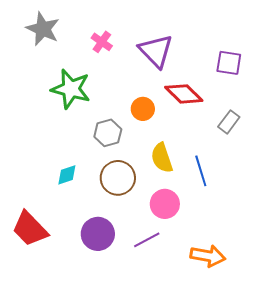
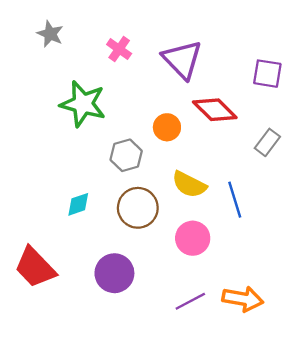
gray star: (43, 29) -> (50, 34), size x0.7
yellow semicircle: (162, 158) -> (189, 184), turned -44
purple line: (147, 240) -> (190, 301), moved

